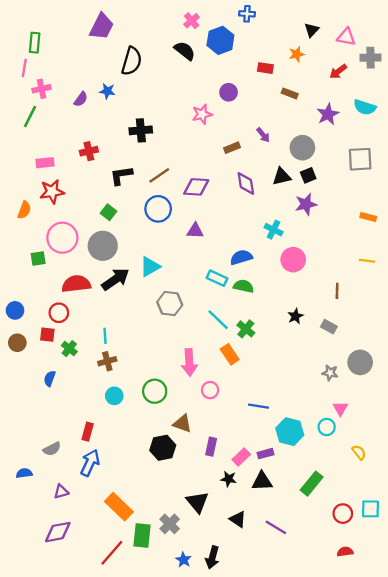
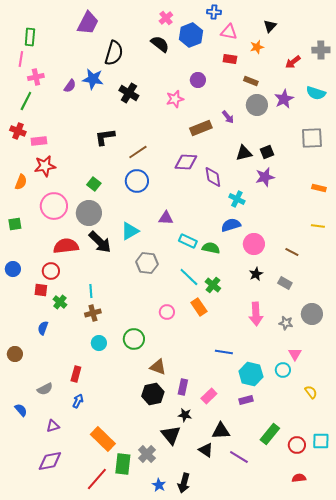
pink triangle: (346, 37) -> (229, 32), moved
blue star: (107, 91) -> (93, 79), size x1.5
black cross: (141, 130) -> (129, 93), moved, turned 36
brown rectangle: (232, 148) -> (201, 128), size x1.5
gray circle: (302, 148) -> (257, 105), moved
red cross: (89, 151) -> (18, 131), moved, turned 35
black L-shape: (121, 175) -> (105, 137), moved
purple diamond: (246, 183) -> (213, 177), moved
purple diamond: (196, 187) -> (186, 162), moved
purple triangle: (195, 231) -> (166, 218), moved
blue semicircle: (241, 257) -> (231, 225), moved
green square: (38, 258) -> (15, 224), moved
pink circle: (293, 260) -> (254, 244), moved
black arrow: (115, 279) -> (100, 242), turned 80
brown line: (337, 291) -> (292, 252), turned -64
brown circle: (17, 343) -> (15, 354), moved
pink arrow: (189, 362) -> (256, 314), moved
pink circle: (210, 390) -> (167, 312), moved
black hexagon: (163, 448) -> (153, 394), moved
purple rectangle: (265, 454) -> (246, 400), moved
blue arrow: (90, 463) -> (78, 401), size x0.6
blue semicircle: (24, 473) -> (21, 410), turned 56
black star: (229, 479) -> (185, 415), moved
black triangle: (262, 481) -> (221, 431), moved
green rectangle: (312, 484) -> (270, 434), moved

